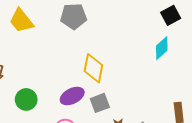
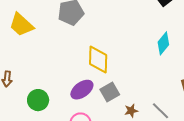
cyan diamond: (162, 48) -> (163, 43), moved

